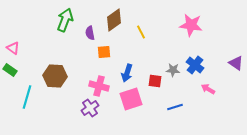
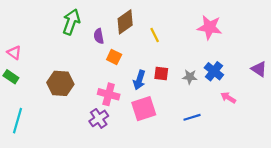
orange square: (104, 52) -> (114, 57), turned 32
red square: (155, 81) -> (161, 73), moved
cyan line: (27, 97) -> (18, 121), moved

